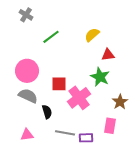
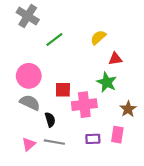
gray cross: (26, 15) -> (28, 16), size x1.5
pink cross: (79, 98) -> (84, 105), turned 30
gray line: (65, 133) -> (54, 142), moved
pink triangle: (27, 135) -> (29, 144), turned -32
purple rectangle: (86, 138) -> (93, 139), moved

